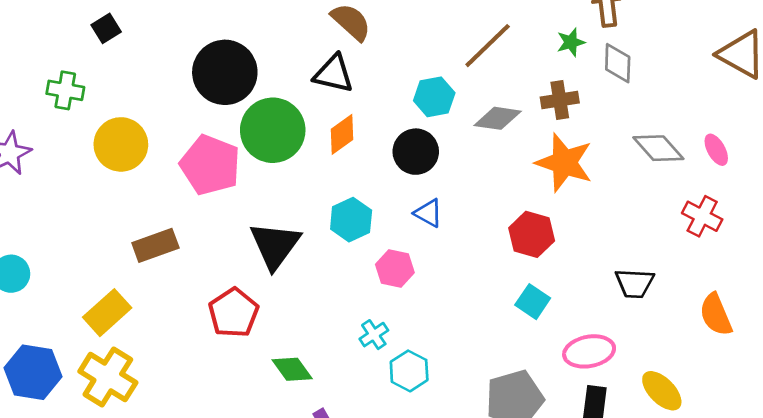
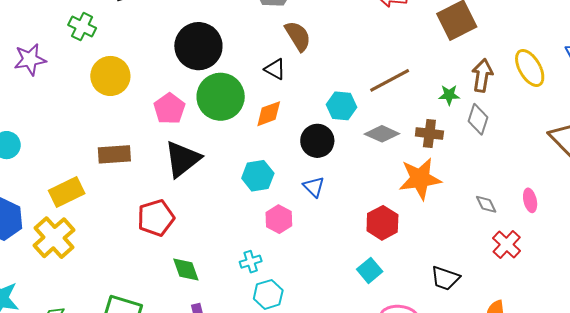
black triangle: (334, 74) -> (275, 69), size x0.7
gray diamond: (658, 148) -> (486, 204), moved, size x0.6
orange star: (564, 163) -> (420, 179), turned 30
pink pentagon: (210, 165) -> (169, 109), size x0.7
black triangle: (275, 245) -> (182, 159), moved

